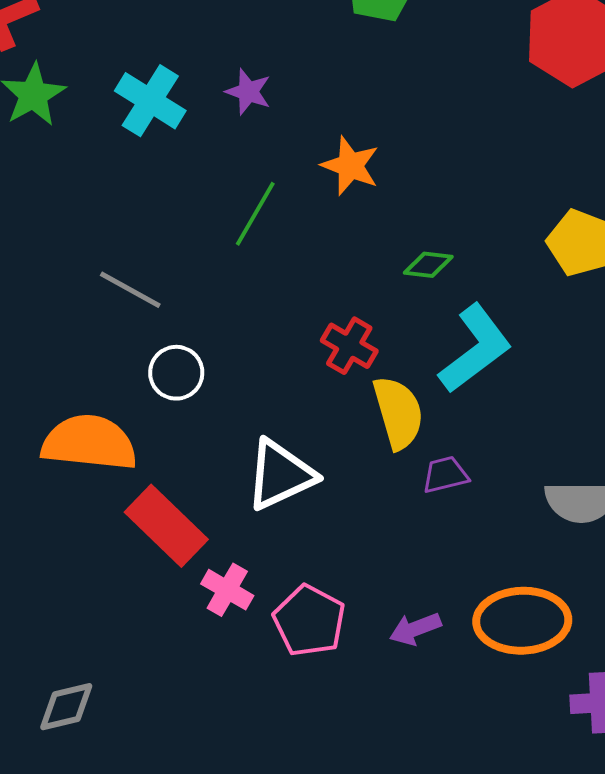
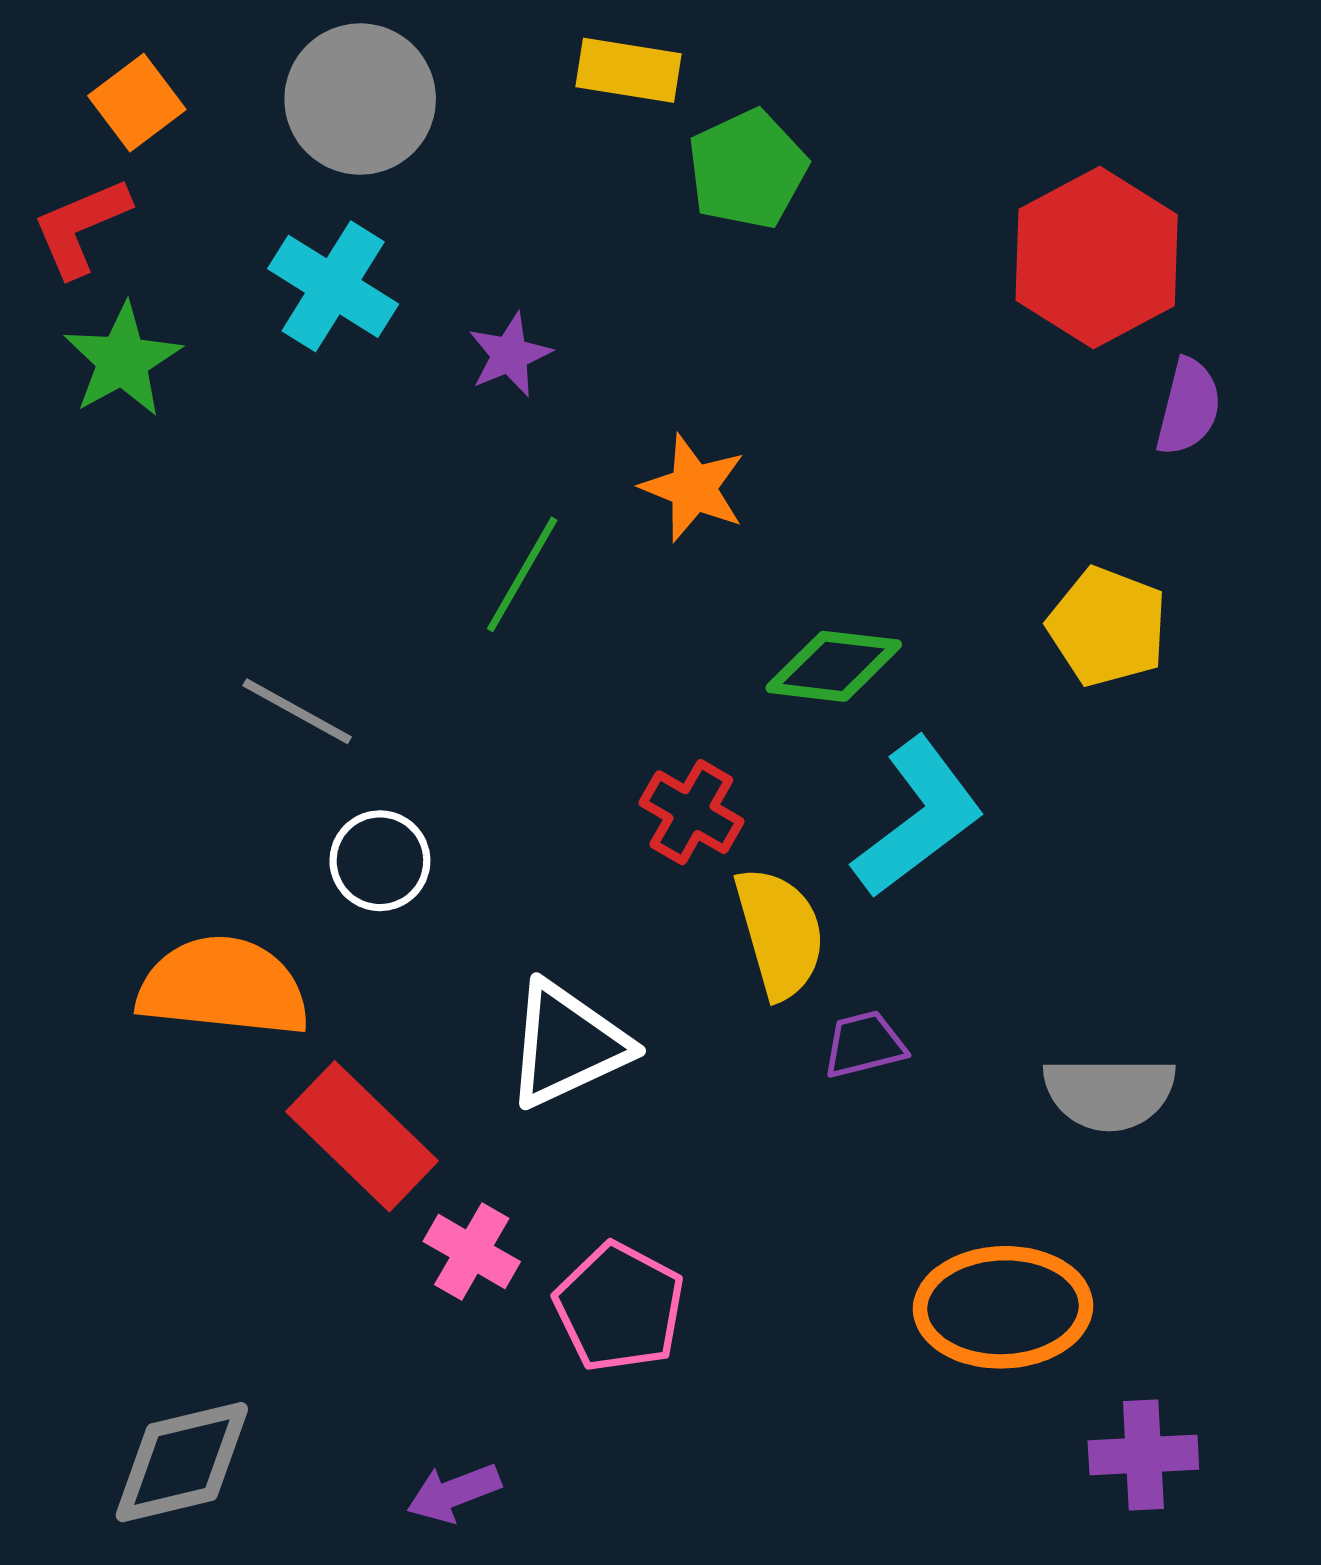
purple star: (248, 92) -> (510, 355), turned 30
cyan cross: (150, 101) -> (333, 286), moved
green diamond: (428, 265) -> (834, 666), size x1.5
purple arrow: (415, 629) -> (454, 1493), moved
gray diamond: (66, 707) -> (182, 1462), size x1.4

